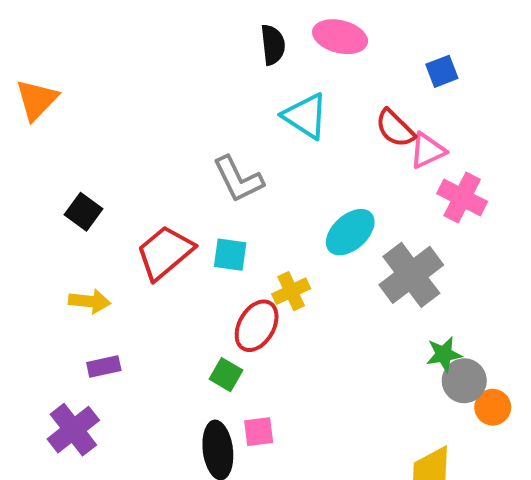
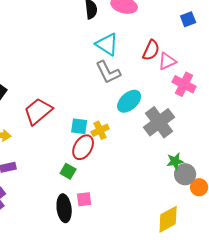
blue square: (442, 71) -> (188, 19), moved
red semicircle: (395, 128) -> (151, 50), turned -110
gray L-shape: (238, 179) -> (108, 72), moved
cyan square: (230, 255) -> (79, 126), moved

